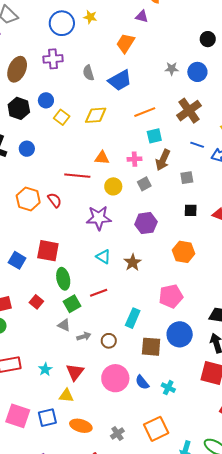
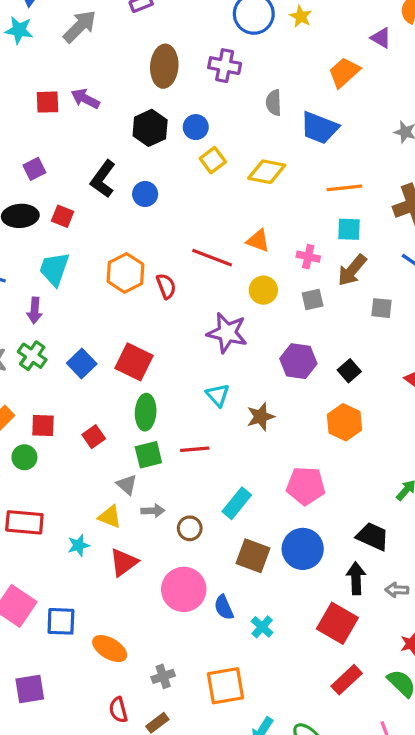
brown ellipse: (17, 69) -> (164, 66), turned -35
blue trapezoid: (120, 80) -> (319, 128), turned 35
black square: (191, 210) -> (349, 371), moved, turned 32
yellow triangle: (66, 396) -> (110, 517), moved

